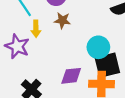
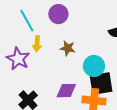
brown star: (62, 20) -> (68, 48), moved

